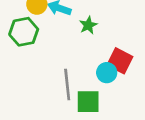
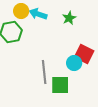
green star: (88, 25) -> (69, 18), moved

